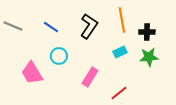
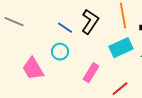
blue line: (51, 27) -> (65, 28), moved
cyan rectangle: (120, 52) -> (121, 48), size x1.6

